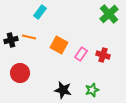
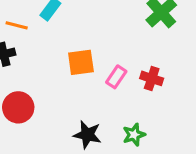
orange line: (29, 37) -> (17, 25), moved
orange square: (59, 45) -> (81, 62), turned -36

